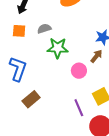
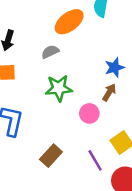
gray semicircle: (44, 29) -> (50, 52), moved
brown rectangle: (31, 99) -> (51, 156), moved

